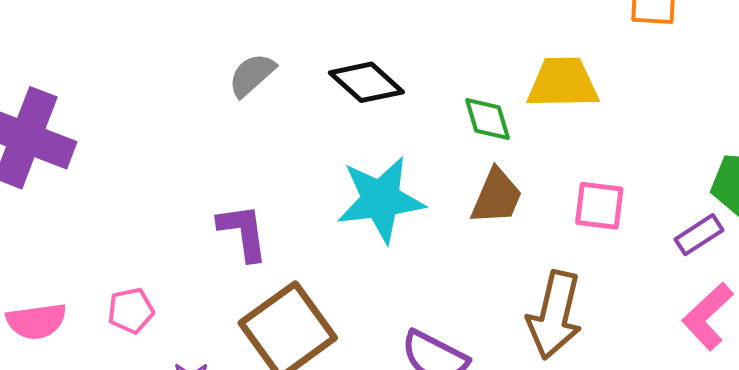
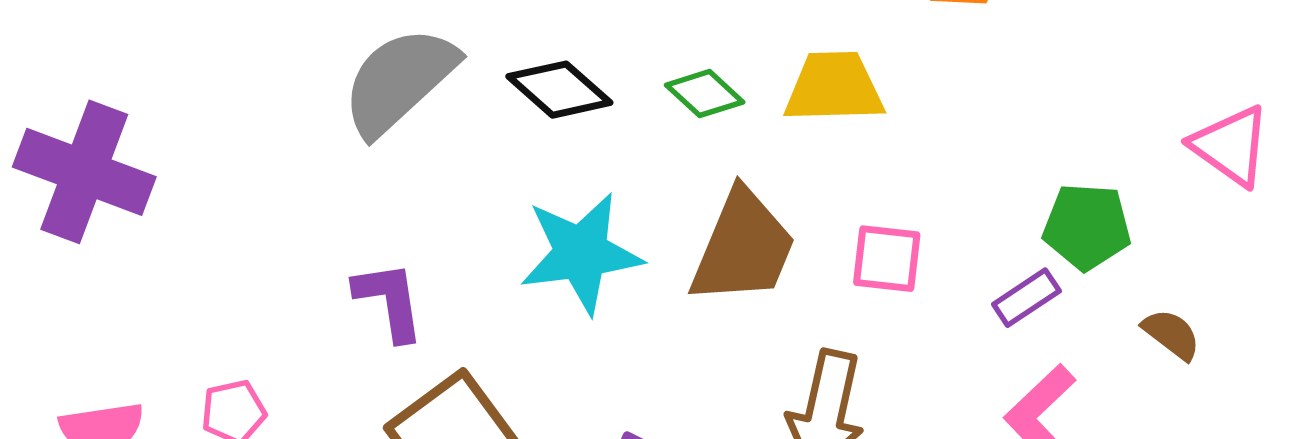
gray semicircle: (252, 75) -> (399, 81), size x1.8
green diamond: (487, 119) -> (705, 94), moved, turned -30
brown trapezoid: (497, 197) -> (743, 247), size x1.5

